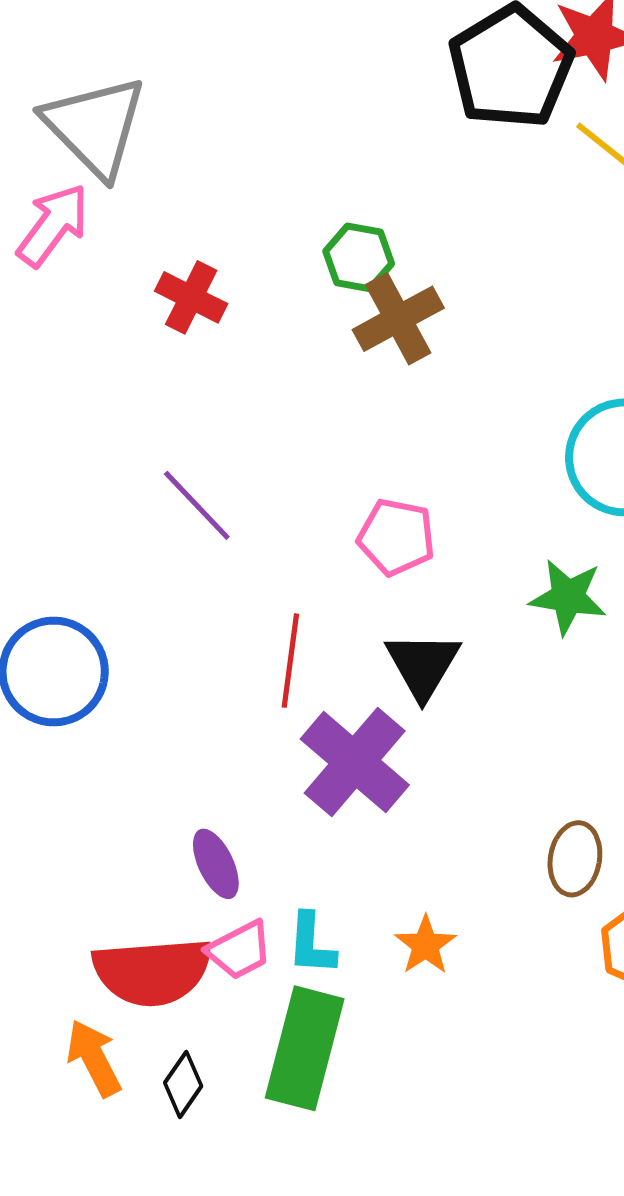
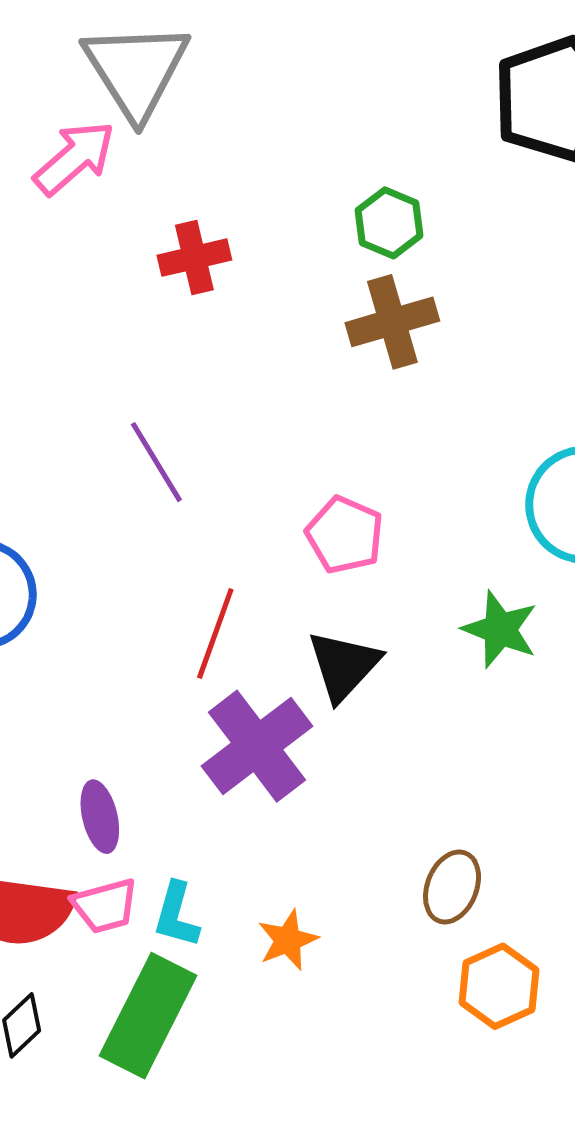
green hexagon: (359, 257) -> (389, 223), moved
red cross: (191, 297) -> (194, 258), turned 38

